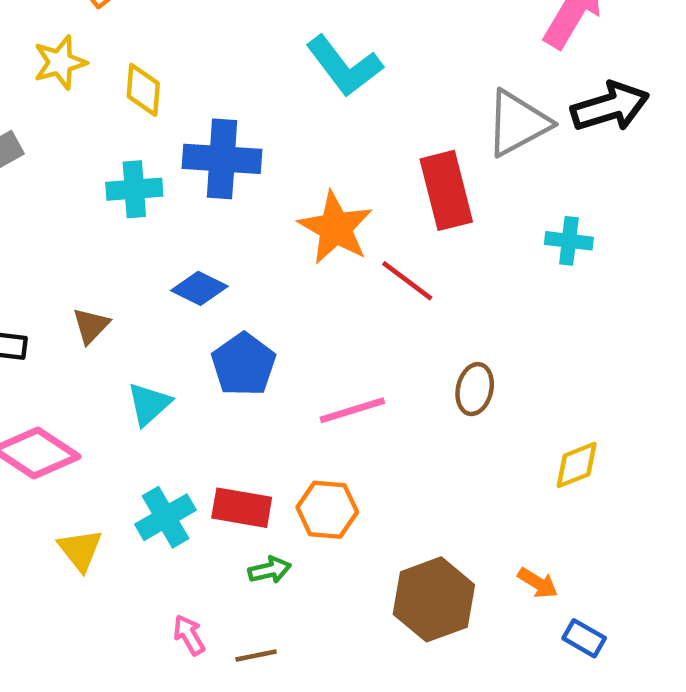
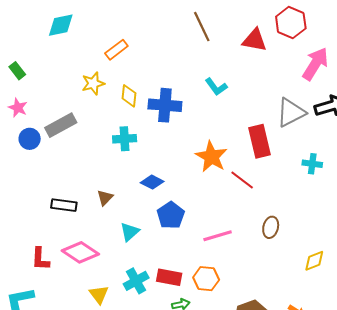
cyan L-shape: (344, 66) -> (216, 87), size x0.7
blue cross: (222, 159) -> (165, 105), moved

